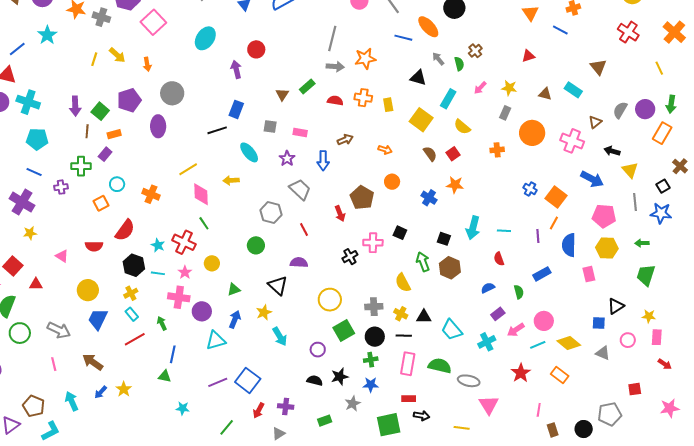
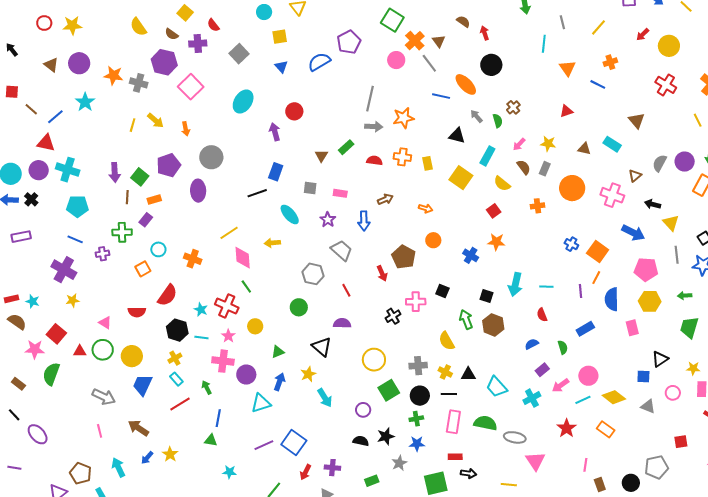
brown semicircle: (430, 154) -> (524, 167), moved
green circle: (20, 333) -> (103, 350), moved

